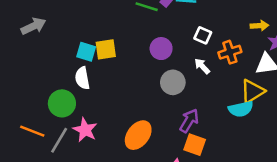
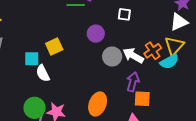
cyan square: (86, 52) -> (32, 59), moved
orange cross: (230, 52) -> (153, 51), moved
white arrow: (202, 66) -> (133, 56), moved, size x1.5
green circle: (62, 103) -> (34, 108), moved

